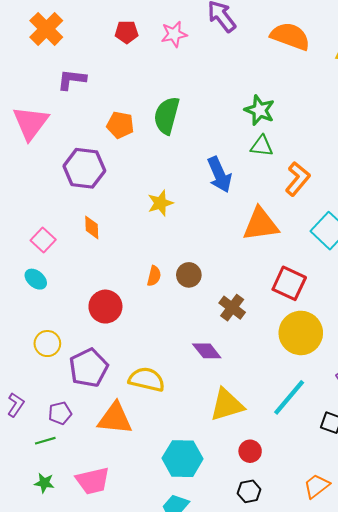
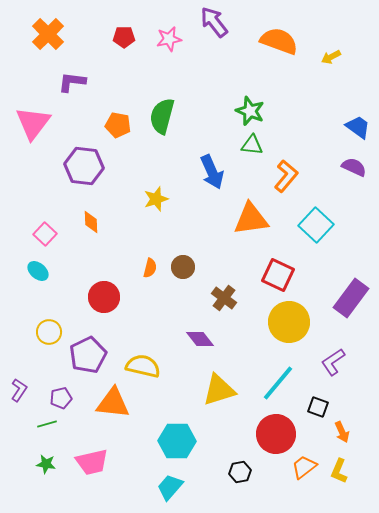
red circle: (250, 451) -> (276, 434), moved, size x1.8

